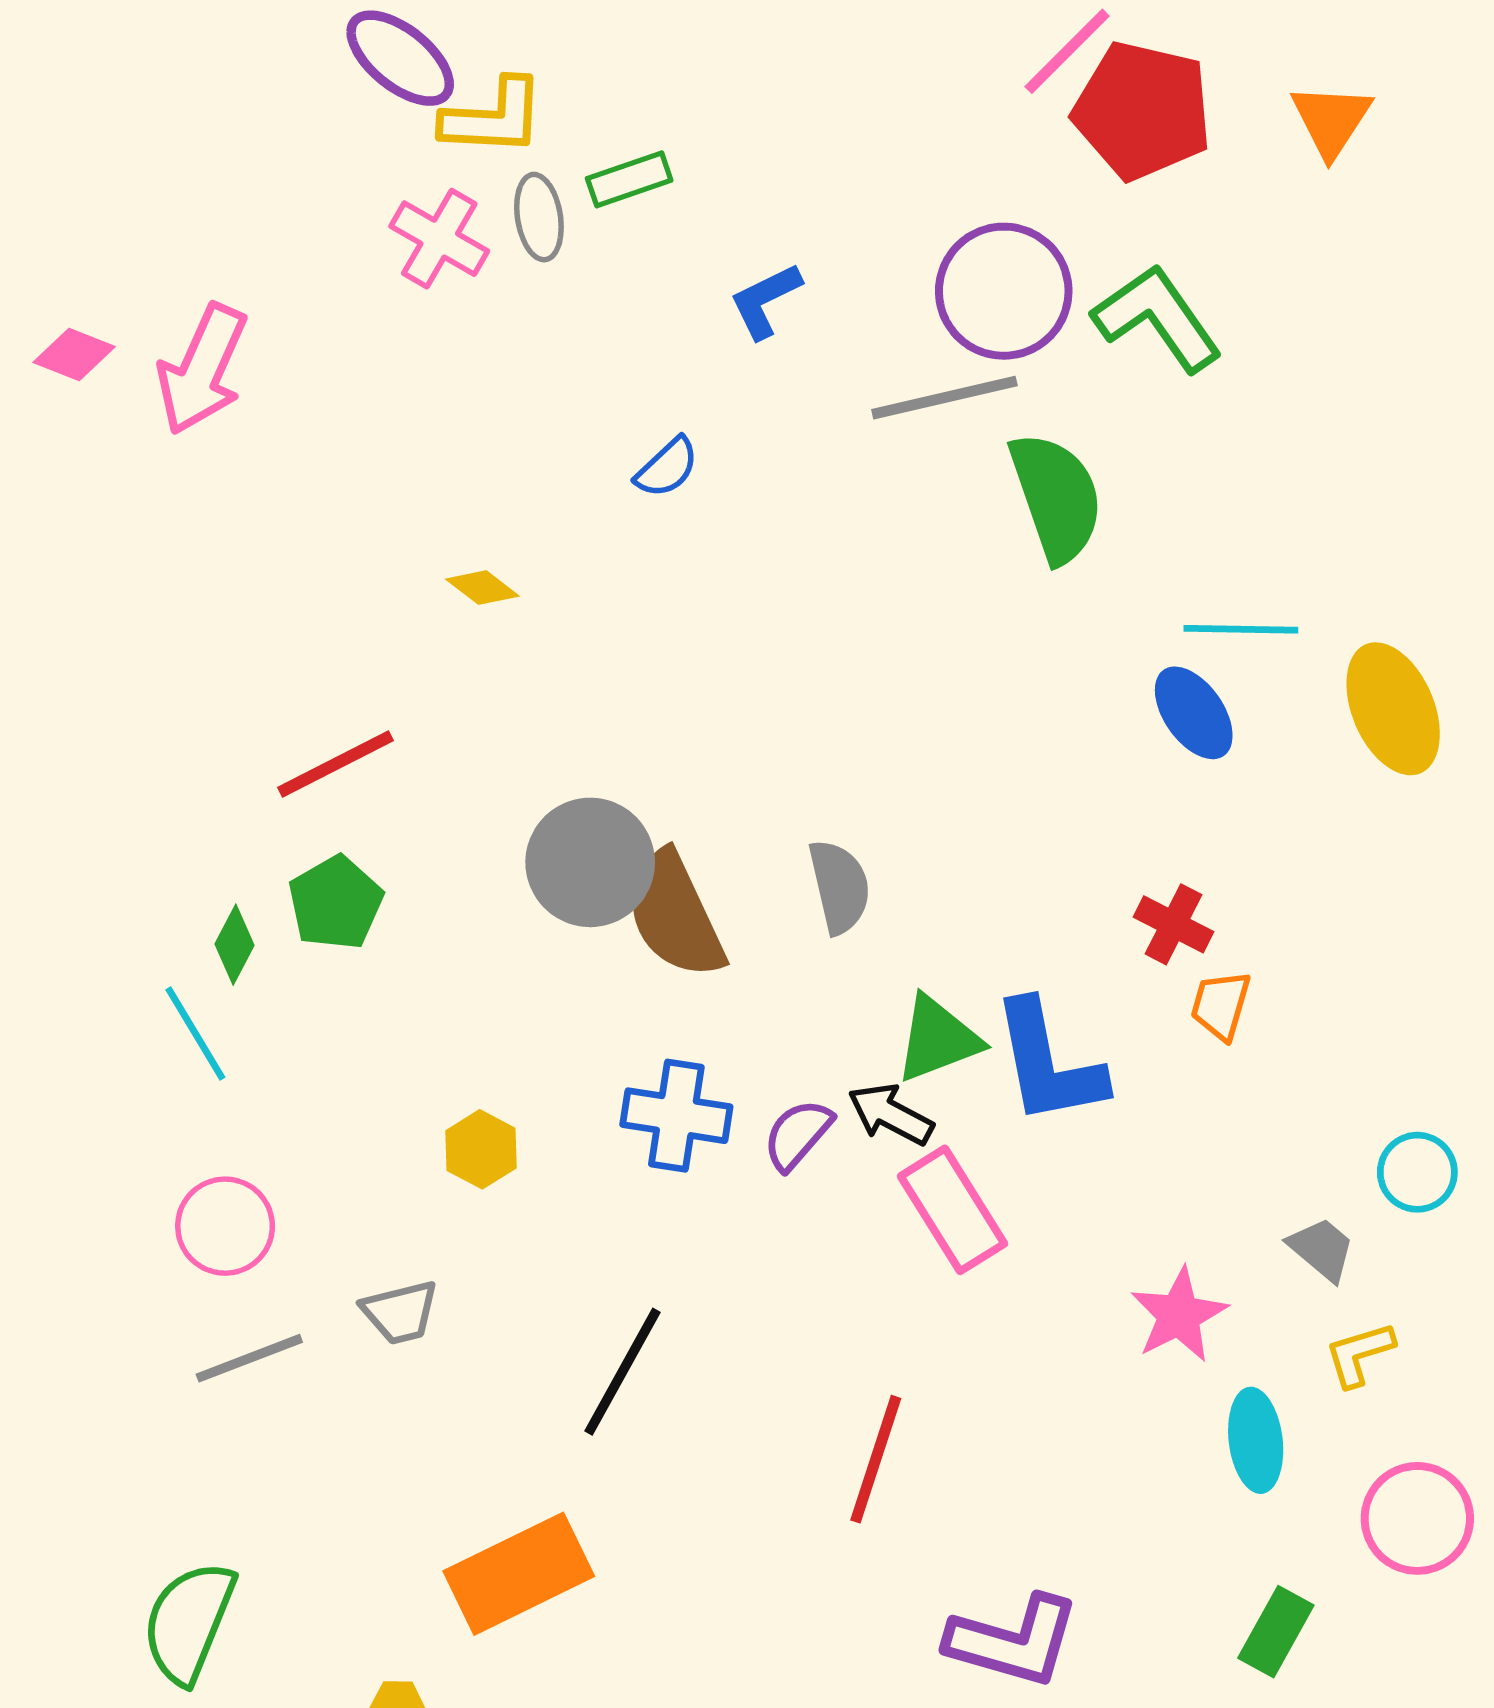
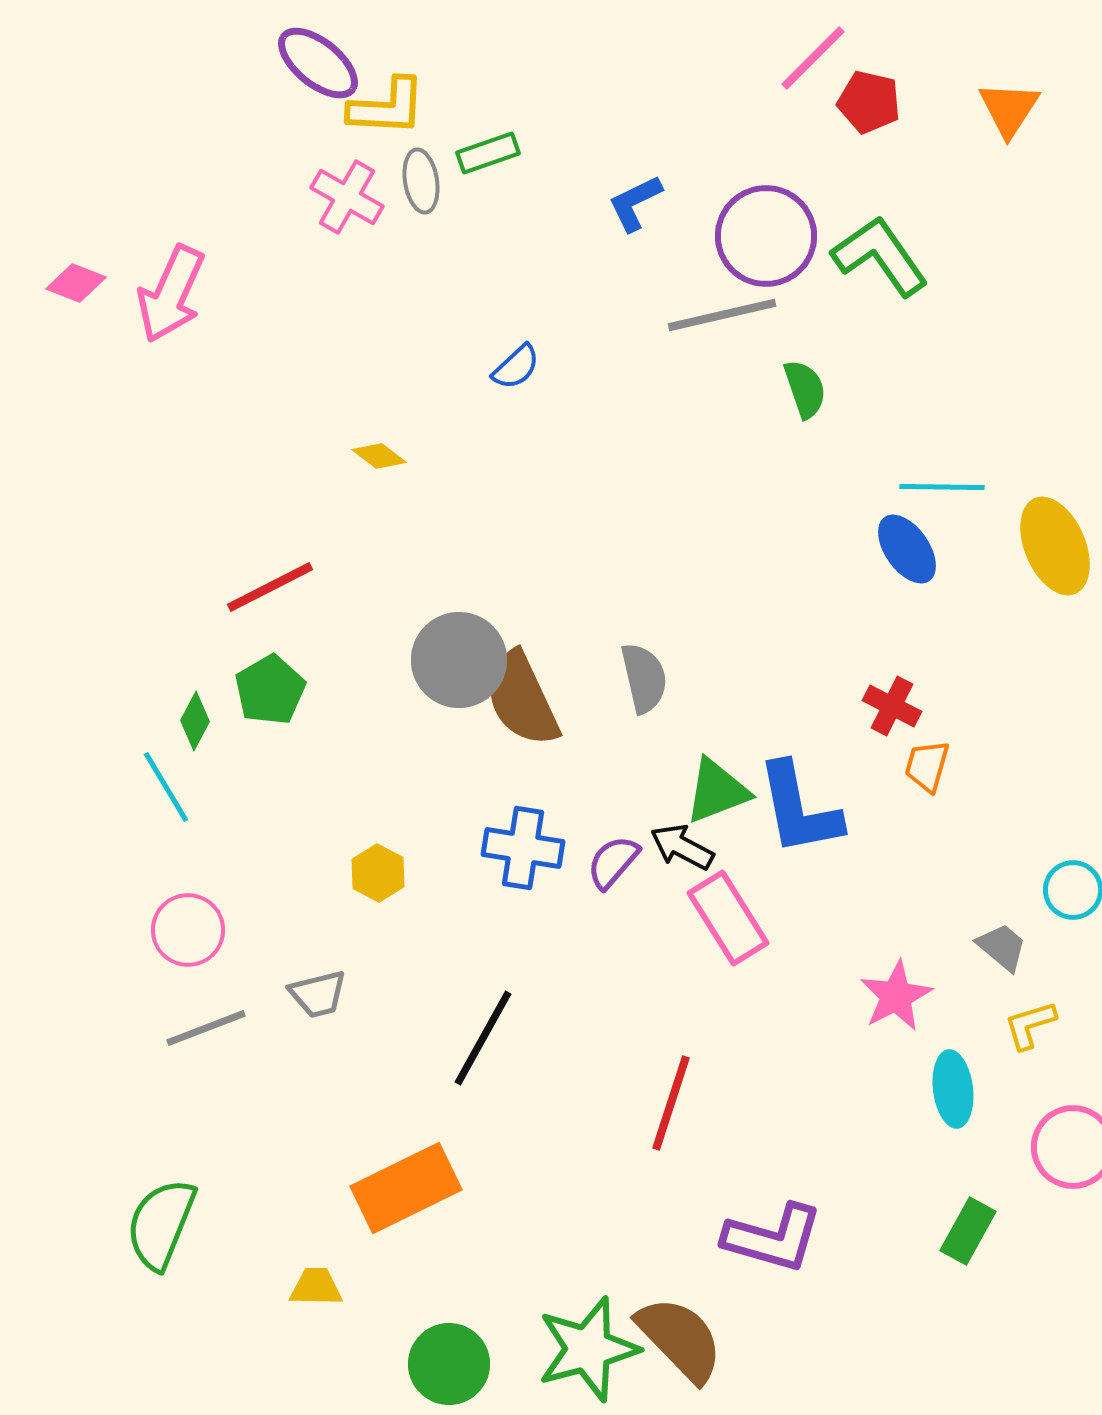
red pentagon: (1142, 111) -> (869, 102), size x0.6
blue L-shape: (765, 301) -> (635, 203), moved
green semicircle: (1056, 497) -> (805, 389), size x0.6

